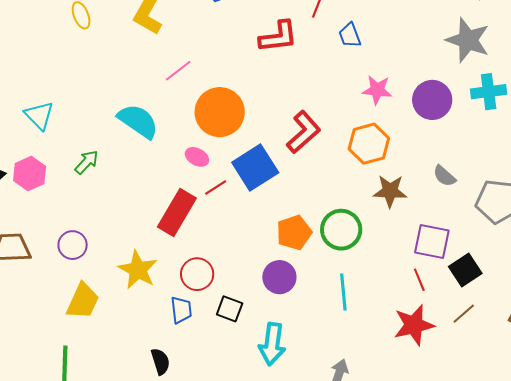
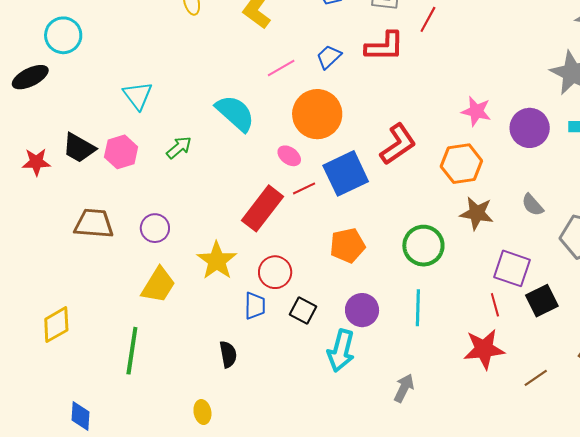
blue trapezoid: (350, 35) -> (329, 57), moved, turned 60
orange pentagon: (294, 233) -> (347, 245), moved
purple circle: (279, 277) -> (362, 310), moved
brown line: (464, 314) -> (536, 378), moved

